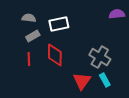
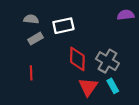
red diamond: (55, 55) -> (77, 59), moved
red line: (29, 59) -> (31, 73), moved

